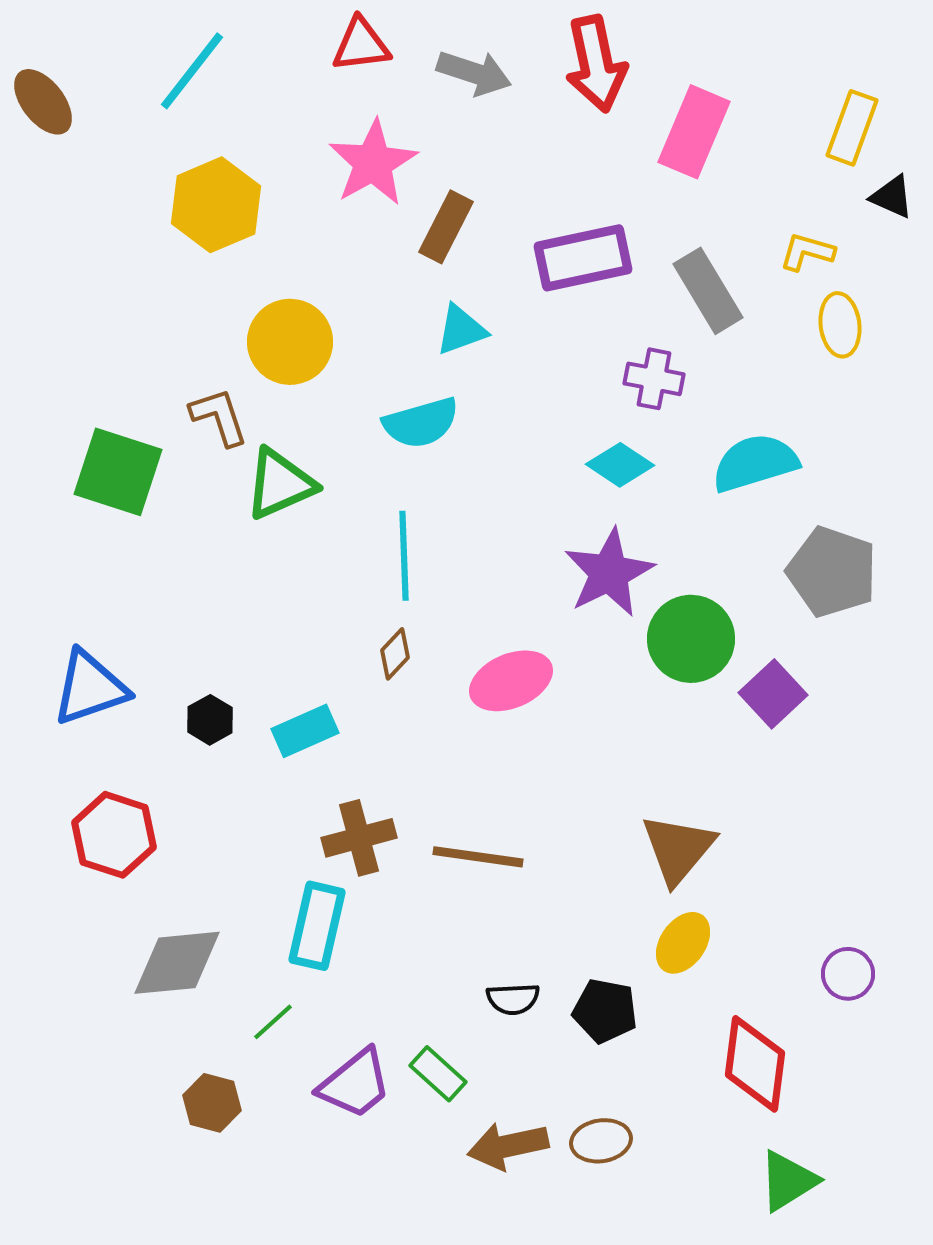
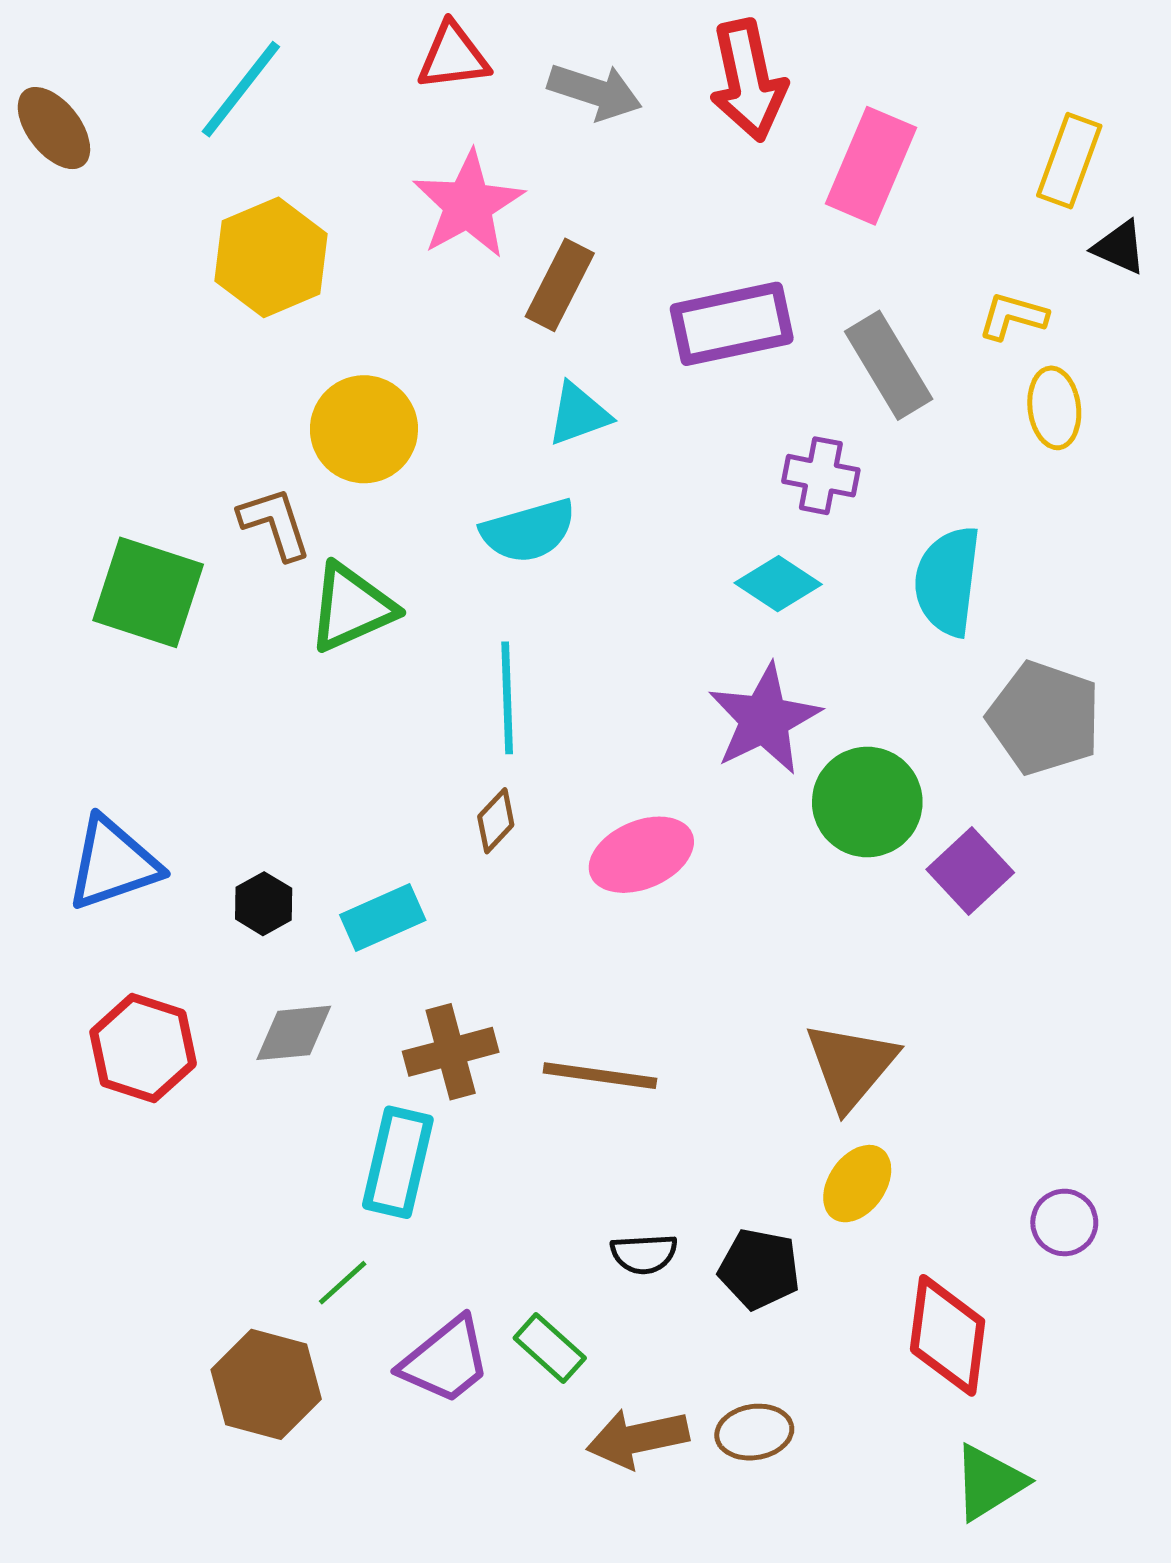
cyan semicircle: (755, 463) -> (948, 581), turned -66
gray diamond: (177, 963) -> (294, 1033), moved, size x0.7
brown hexagon: (212, 1103) -> (266, 1384), size x1.5

